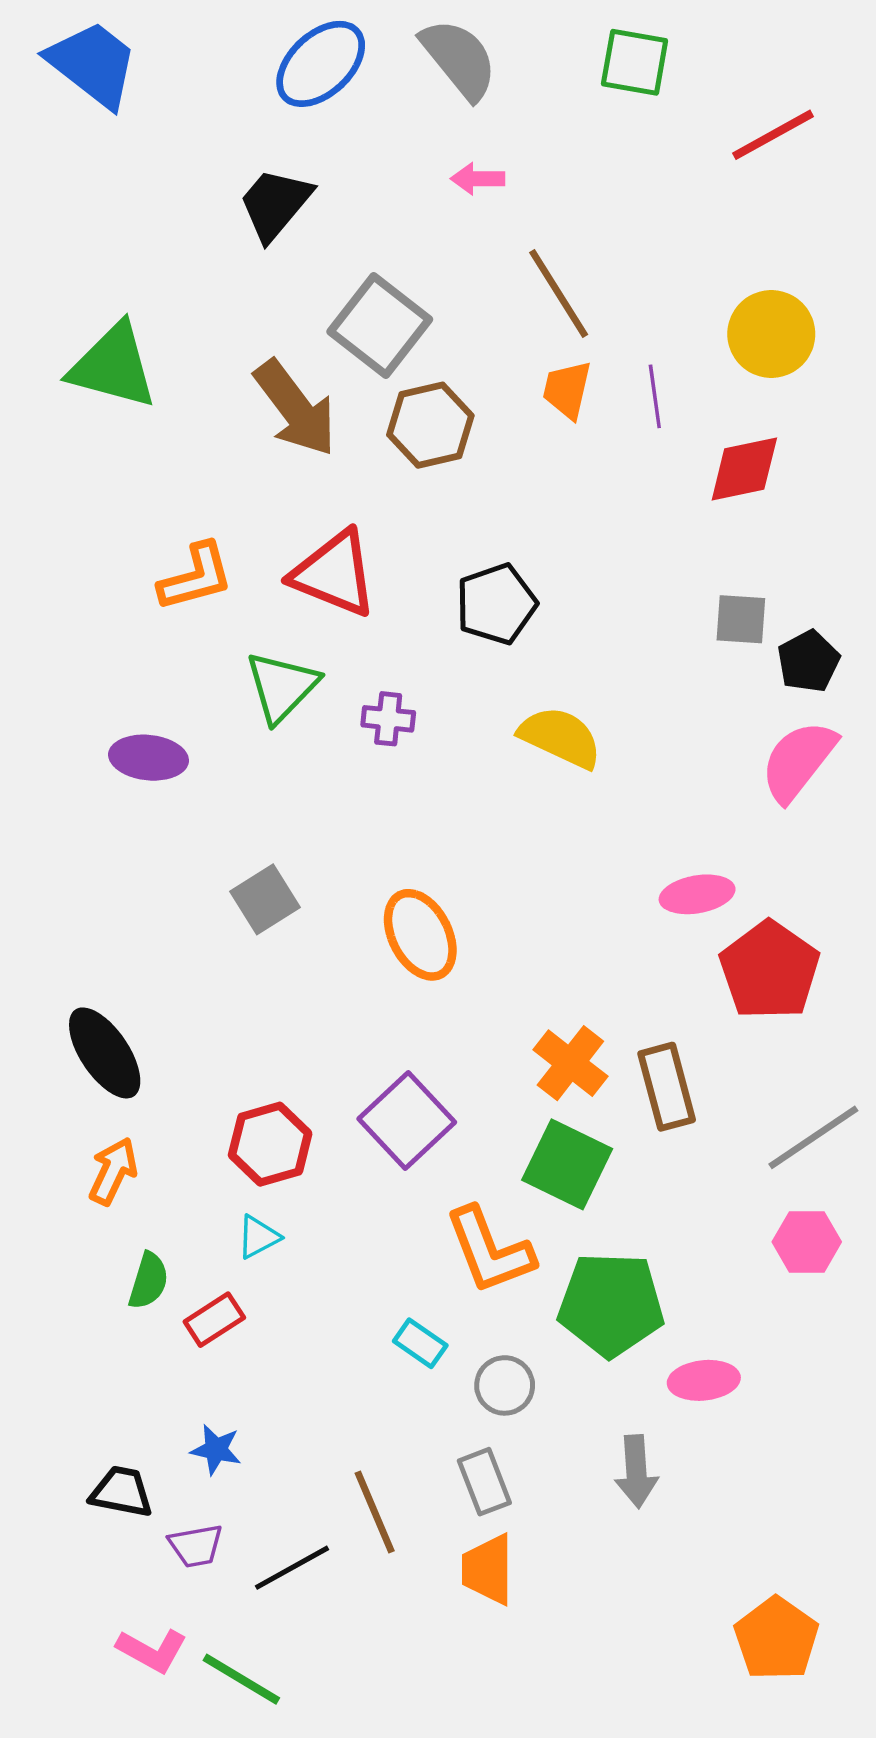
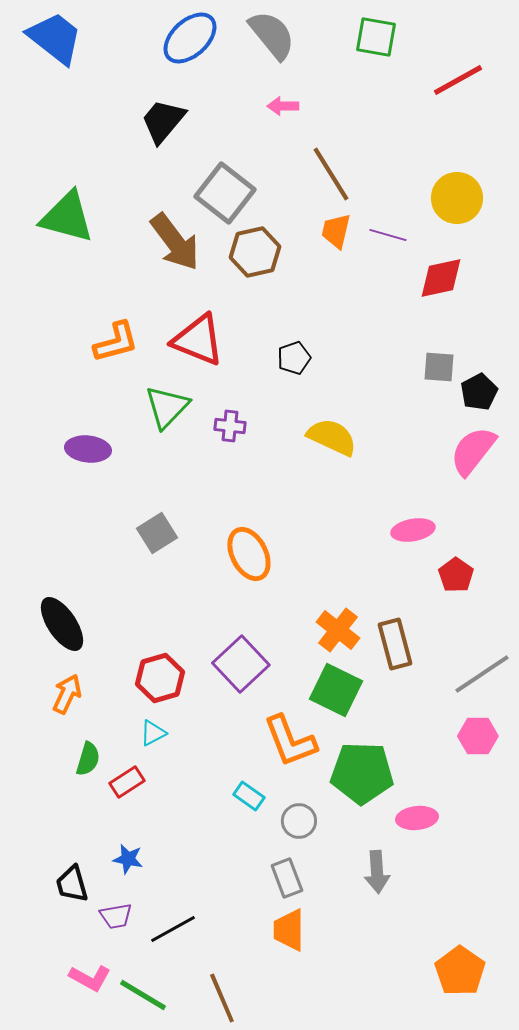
purple line: (655, 396) -> (388, 235), turned -66
black pentagon: (496, 604) -> (294, 358), size x0.7
red pentagon: (770, 970) -> (456, 575), size x0.6
black trapezoid: (122, 1492) -> (72, 884), turned -117
brown line: (375, 1512) -> (222, 998), moved

